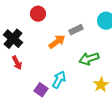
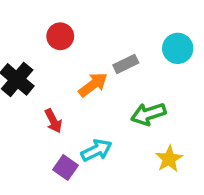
red arrow: (17, 63) -> (53, 121), moved
cyan arrow: (59, 80) -> (97, 150), turned 36

